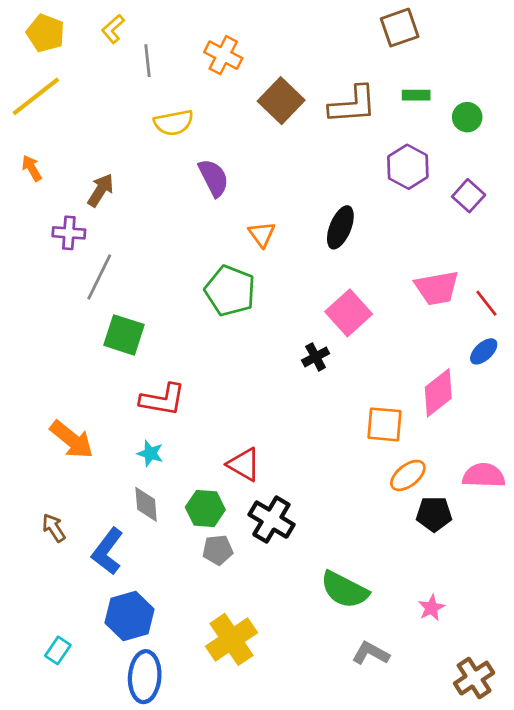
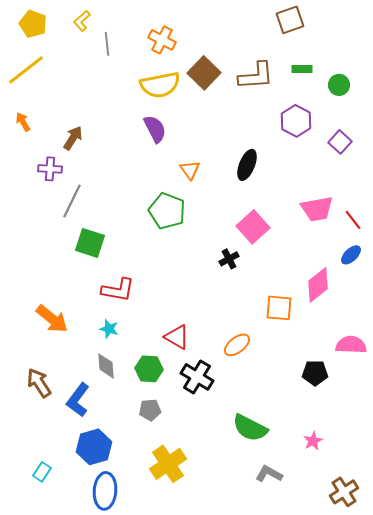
yellow semicircle: (174, 123) -> (160, 85), moved, size x1.4
orange ellipse: (408, 475) -> (237, 345), moved
brown arrow: (54, 528) -> (39, 383), size x1.4
gray pentagon: (218, 550) -> (150, 410), moved

